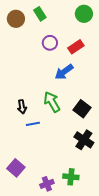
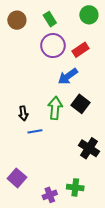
green rectangle: (40, 14) -> (50, 19), moved
purple circle: (50, 43) -> (53, 46), size x1.5
green arrow: (52, 102) -> (55, 108), turned 35
black square: (82, 109) -> (80, 104), moved

